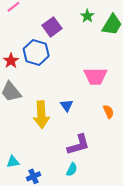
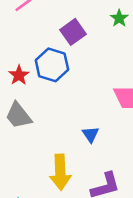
yellow arrow: (41, 115) -> (60, 172), moved

